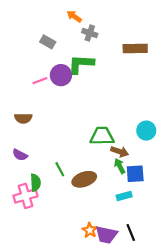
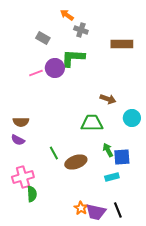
brown semicircle: (23, 118) -> (21, 122), moved
brown arrow: (120, 152) -> (108, 99), moved
green semicircle: (35, 183) -> (32, 194), moved

